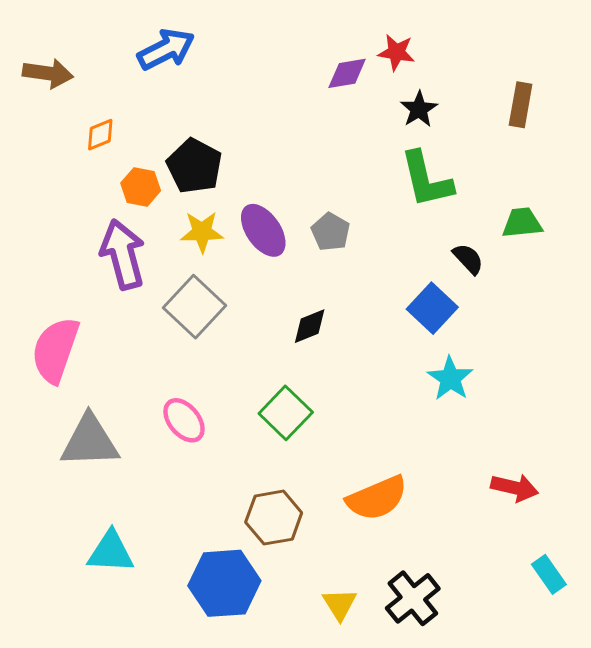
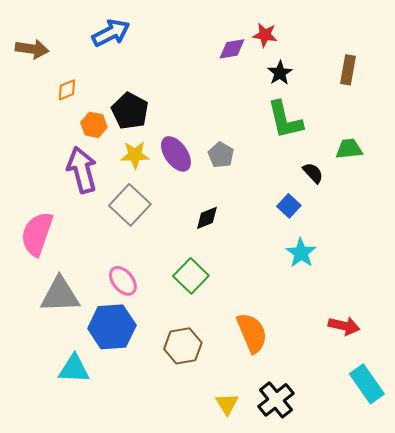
blue square: (432, 308) -> (289, 206), size x0.7
orange semicircle: (377, 498) -> (252, 333), turned -90
cyan rectangle: (549, 574) -> (367, 384), size x1.5
blue hexagon: (224, 583) -> (112, 327), moved

